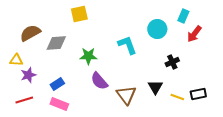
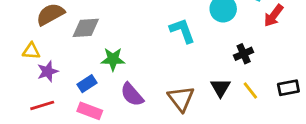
green star: (88, 56) -> (113, 59), moved
purple semicircle: (99, 81) -> (132, 95), moved
black rectangle: (198, 94) -> (288, 88), moved
yellow line: (177, 97) -> (250, 90), moved, turned 32

